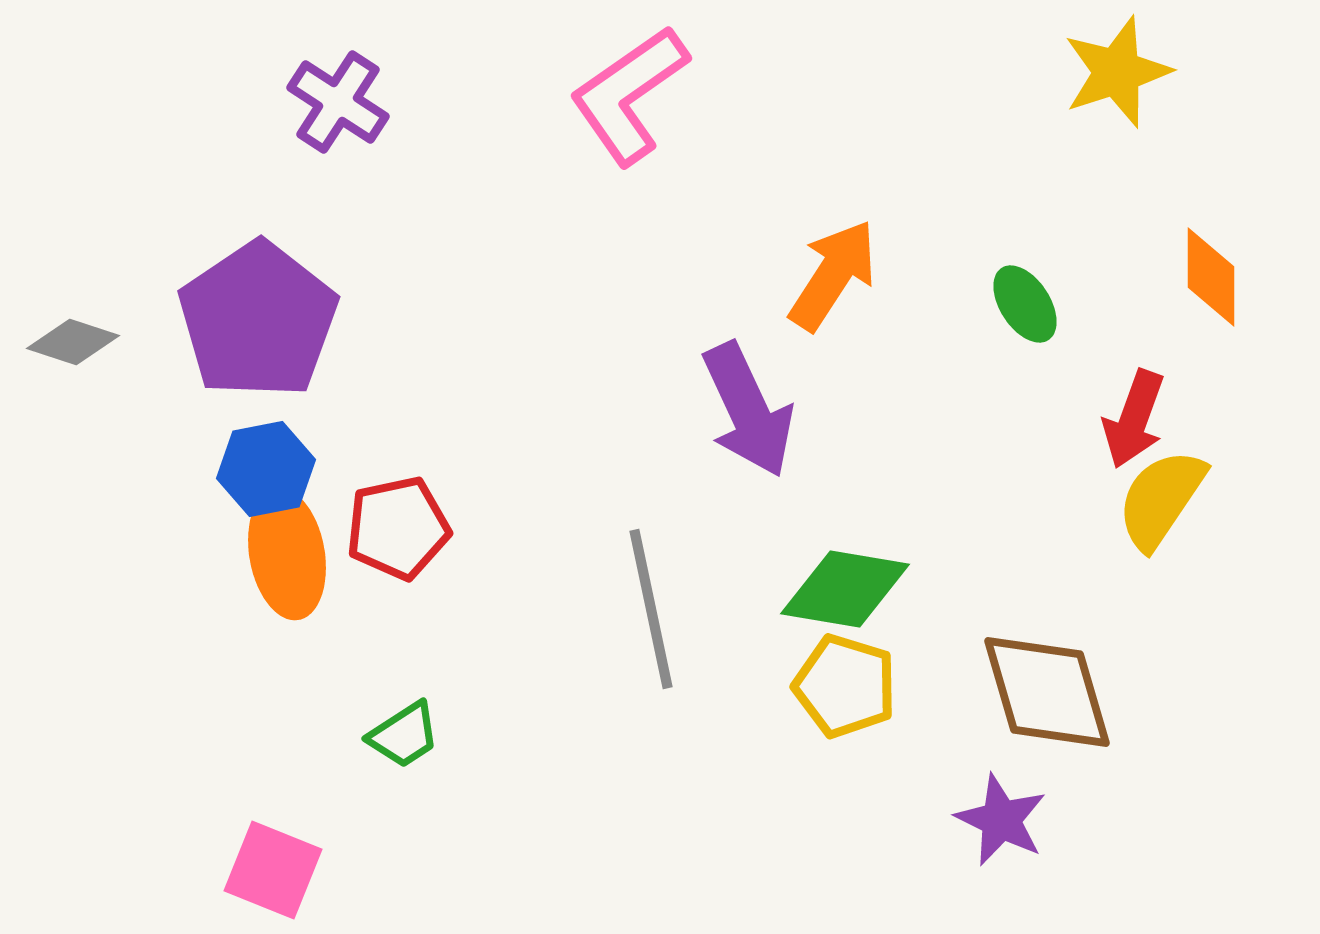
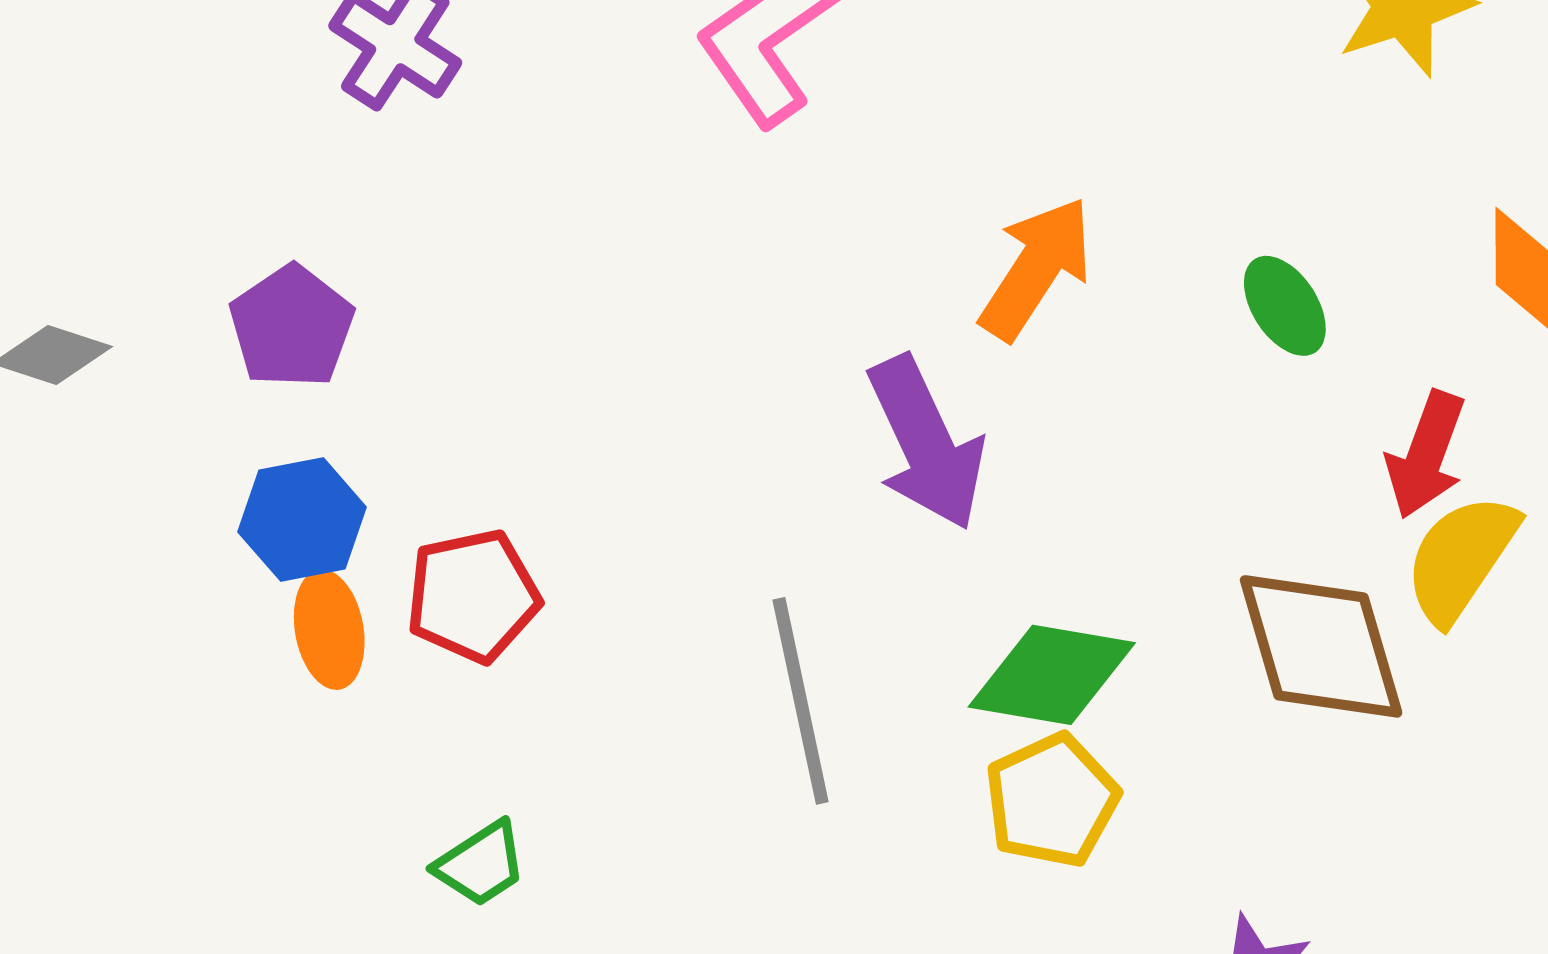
purple pentagon: (258, 320) -> (292, 327), size x0.6
orange ellipse: (287, 554) -> (329, 630), size x0.7
yellow pentagon: (845, 686) -> (1052, 801), turned 30
brown diamond: (1047, 692) -> (1321, 646), moved

